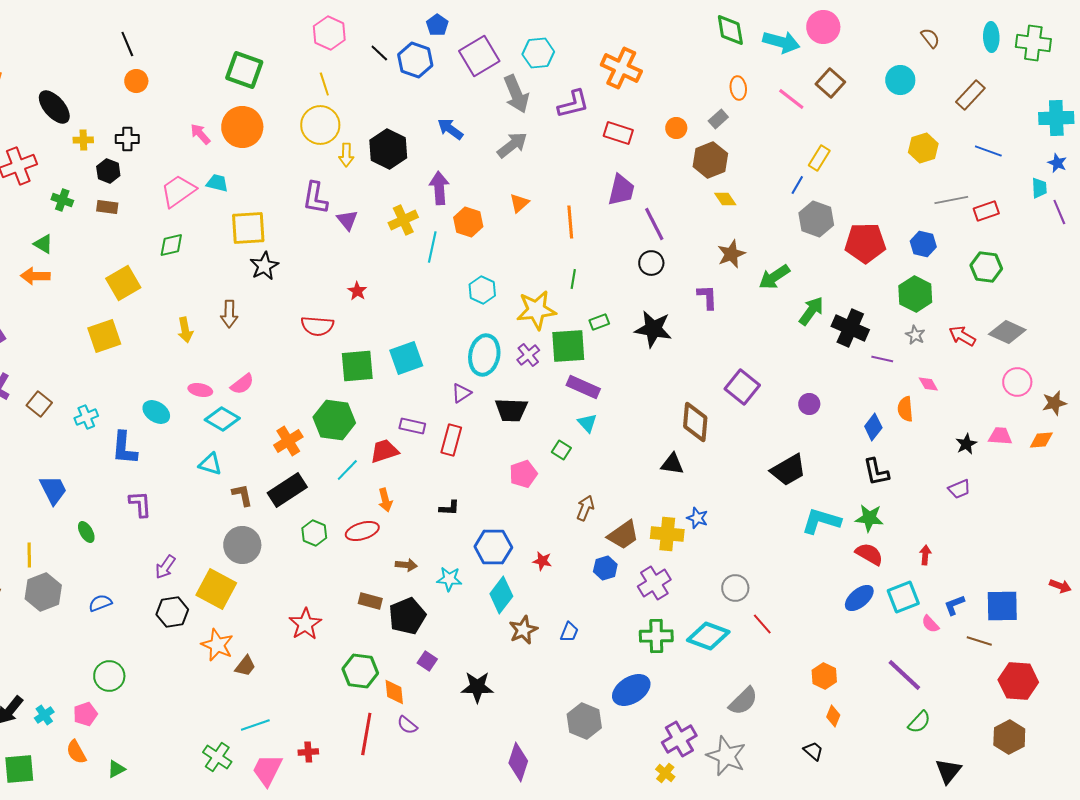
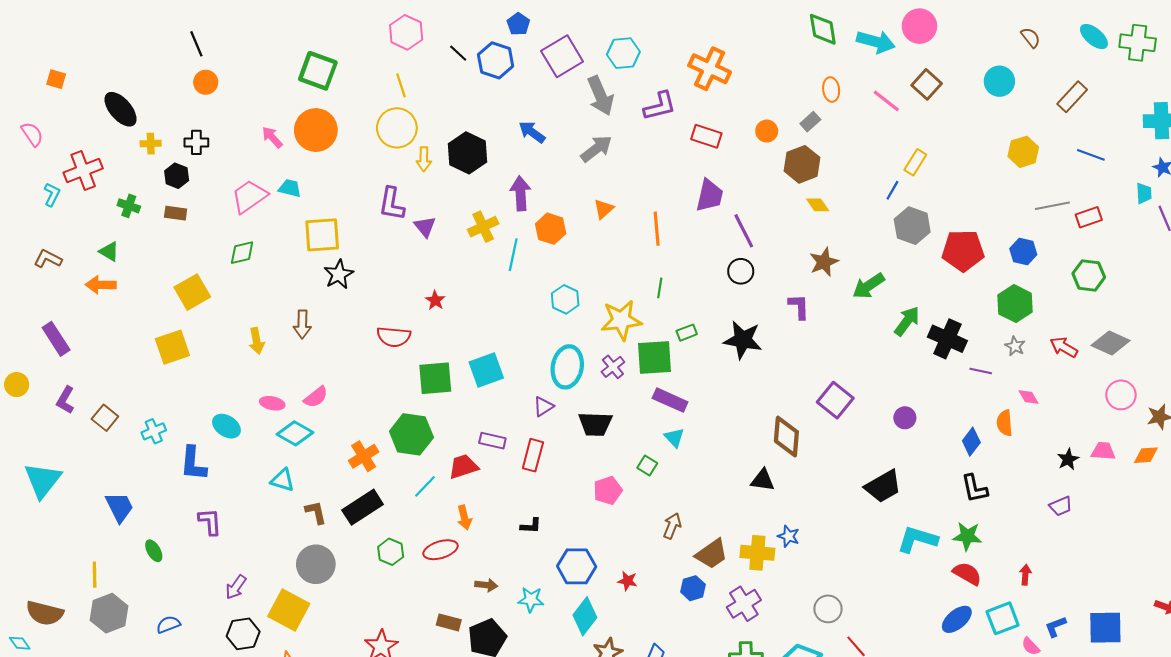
cyan ellipse: (991, 37) -> (1094, 37), turned -48

